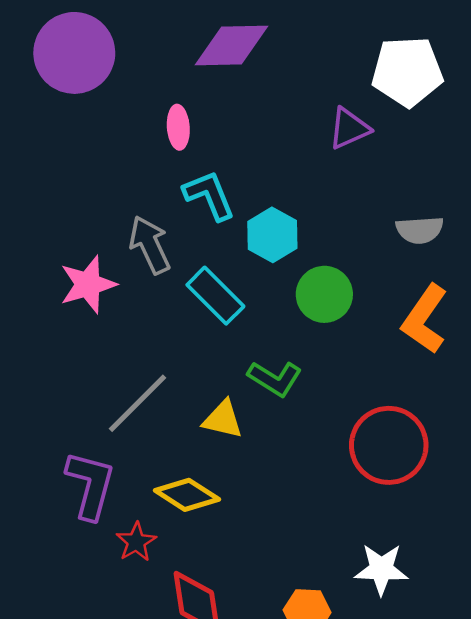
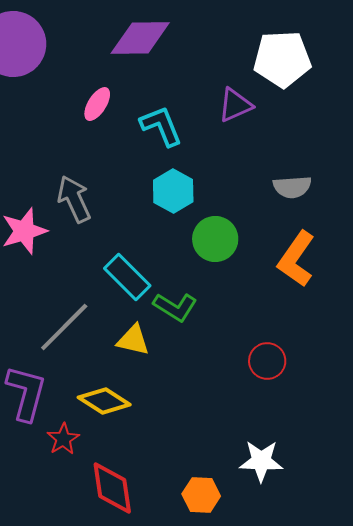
pink ellipse: (178, 127) -> (97, 104), turned 36
cyan L-shape: (209, 195) -> (161, 126), moved
cyan rectangle: (215, 296) -> (127, 277), moved
red circle: (389, 445) -> (267, 361), size x0.6

